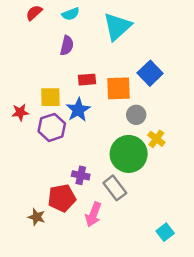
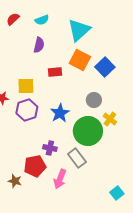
orange square: (119, 88) -> (80, 60), moved, turned 30
blue star: (78, 110) -> (60, 113), moved

